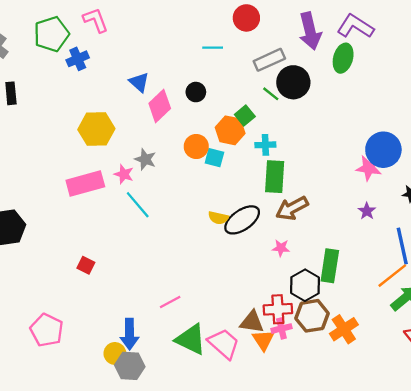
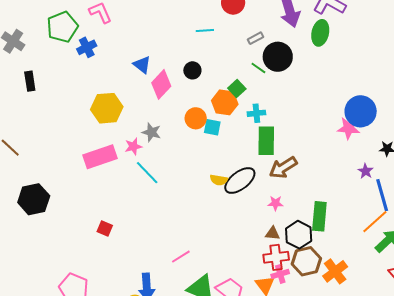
gray rectangle: (269, 60) -> (255, 38), size x0.6
pink star: (124, 174) -> (133, 146), turned -30
purple star: (367, 211) -> (366, 171), moved
brown triangle: (252, 322) -> (272, 233), moved, size x0.7

